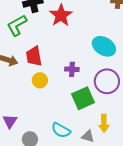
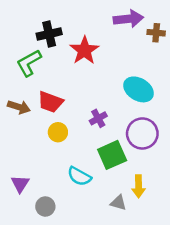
red trapezoid: (34, 56) -> (50, 102), turned -60
purple cross: (72, 69) -> (98, 118), turned -32
cyan semicircle: (61, 130) -> (79, 176), moved

